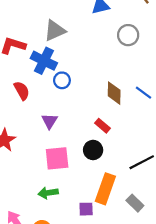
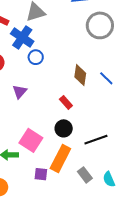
gray circle: (128, 35) -> (100, 25), size x1.4
black circle: (93, 150) -> (64, 128), moved
pink square: (57, 158) -> (31, 140), moved, turned 30

